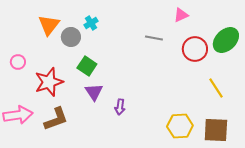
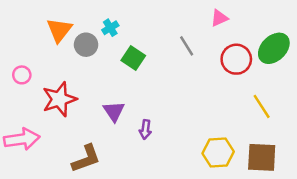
gray line: (154, 38) -> (187, 46), turned 48
green square: (87, 66) -> (133, 58), moved
brown L-shape: (56, 119) -> (86, 159), moved

